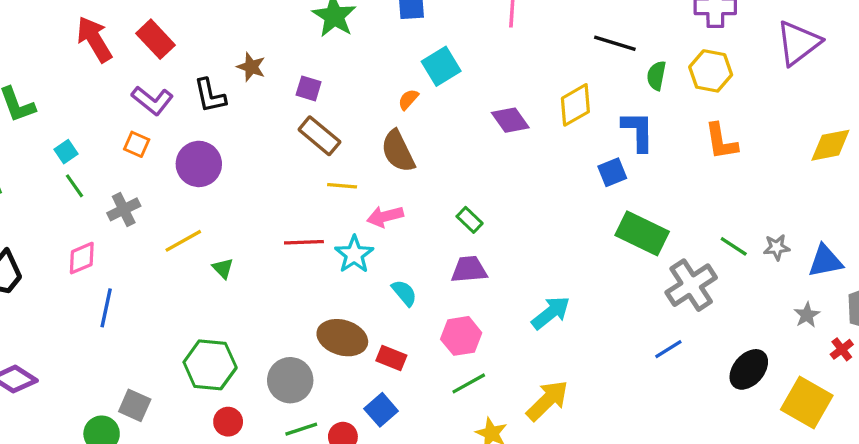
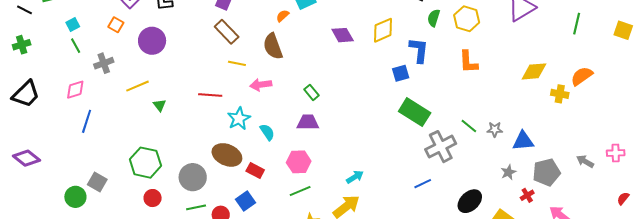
cyan star: (354, 254) -> (239, 119), moved
cyan arrow: (551, 313) -> (355, 177), moved, size x0.7

